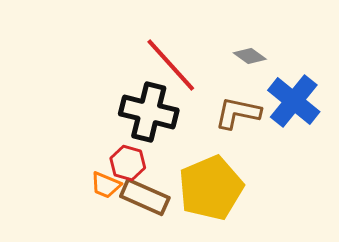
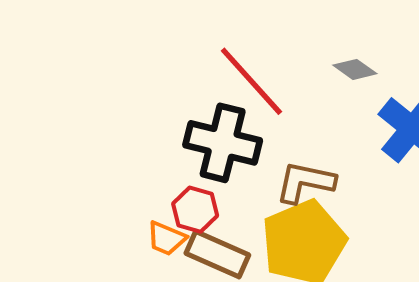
brown L-shape: (238, 113) -> (305, 182), moved

